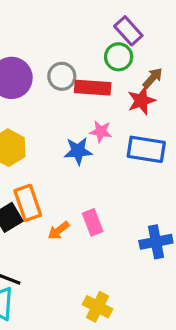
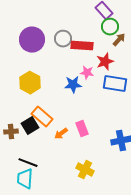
green circle: (119, 57) -> (110, 27), moved
red star: (141, 101) -> (105, 62), moved
orange rectangle: (28, 203) -> (42, 117), turned -30
yellow cross: (97, 307) -> (85, 170), moved

